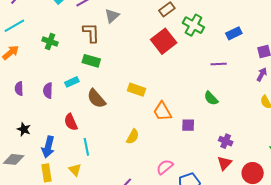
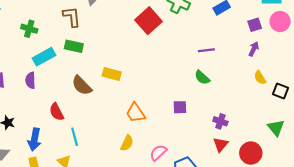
purple line: (219, 64) -> (206, 50), moved
cyan rectangle: (72, 82) -> (44, 57), moved, size x1.5
yellow rectangle: (137, 90) -> (112, 74), moved
orange trapezoid: (162, 111) -> (135, 113), moved
yellow semicircle: (133, 137) -> (127, 143), moved

